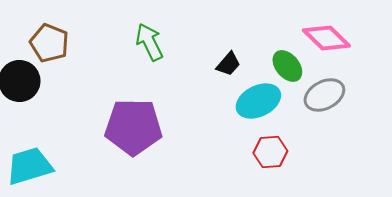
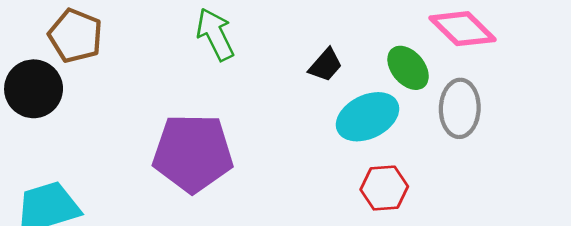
gray ellipse: (324, 95) -> (460, 108), turned -60

